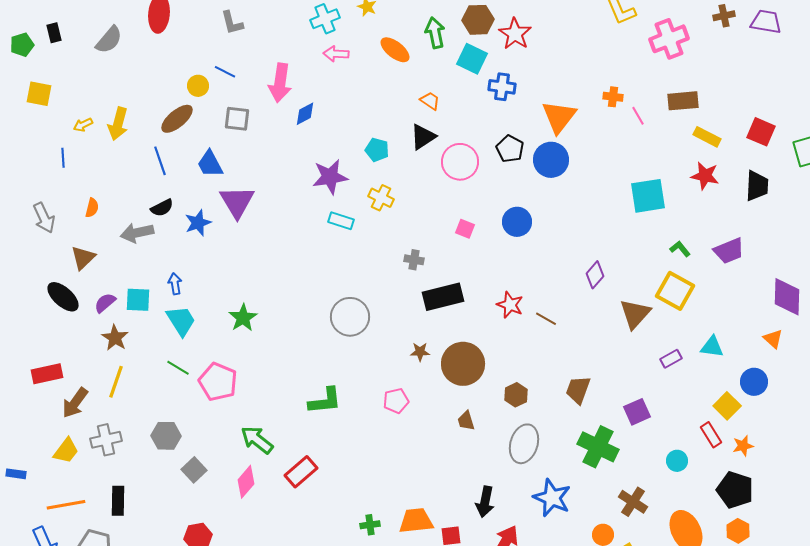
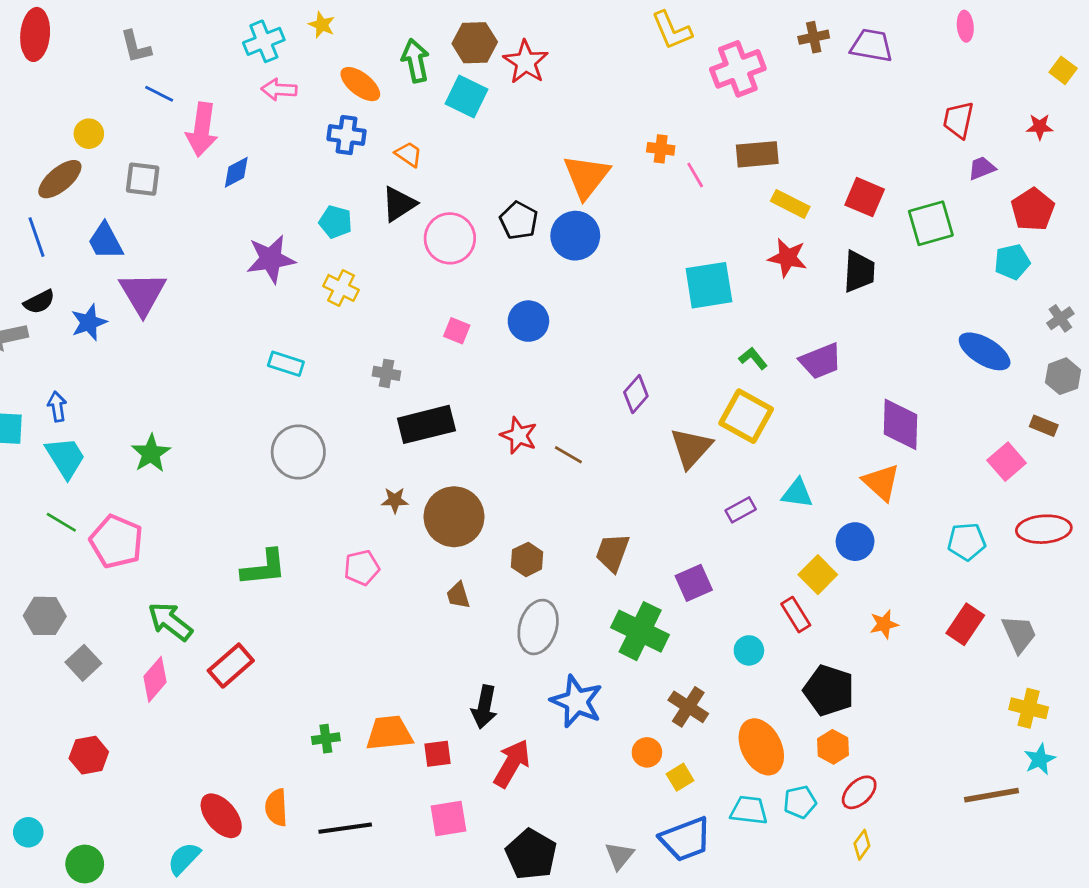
blue line: (225, 72) -> (159, 94), moved
blue cross: (502, 87) -> (347, 135), moved
cyan rectangle: (341, 221) -> (286, 364), moved
orange triangle: (773, 339) -> (881, 482), size x1.4
orange star: (743, 446) -> (884, 624), moved

